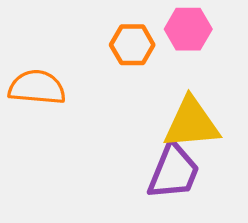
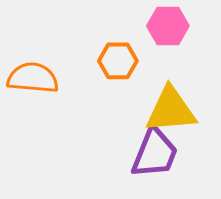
orange hexagon: (132, 45) -> (118, 61), moved

